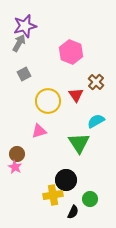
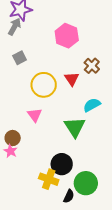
pink triangle: (39, 131) -> (35, 115), turned -49
yellow cross: (53, 195) -> (49, 179), turned 30
green circle: (90, 199) -> (86, 183), size x1.5

